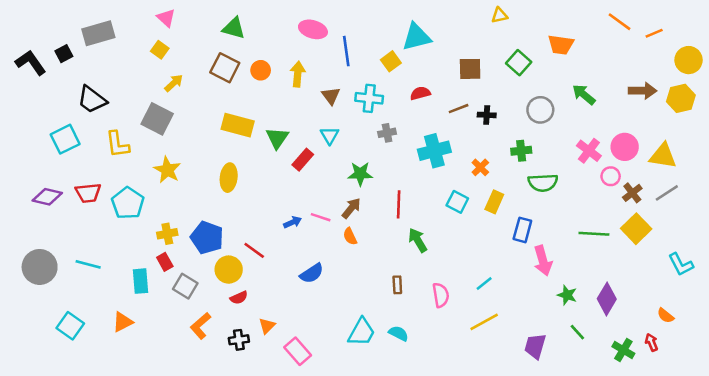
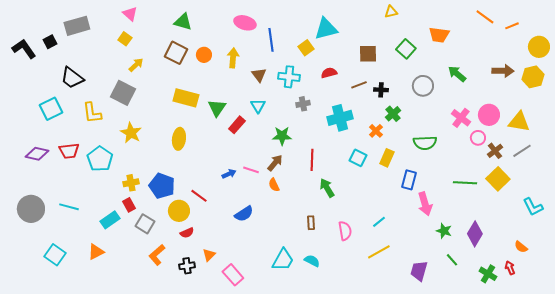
green cross: (521, 151) -> (393, 114), moved, turned -35
cyan rectangle: (141, 281) -> (110, 220), turned 60

